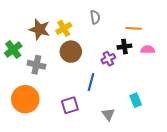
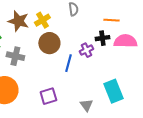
pink semicircle: (148, 50) -> (125, 41), size x1.6
blue line: (91, 82) -> (68, 63), moved
cyan rectangle: (136, 100) -> (113, 91), size x1.6

